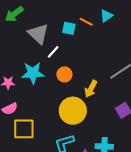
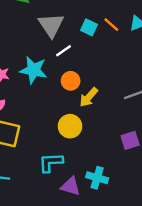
yellow arrow: (91, 89) -> (89, 97), moved
yellow circle: (73, 111) -> (70, 126), size x0.7

